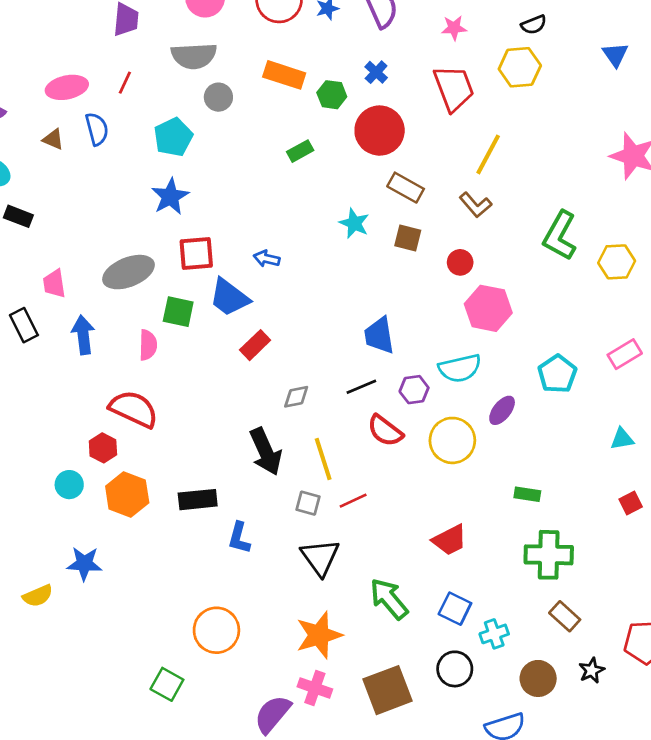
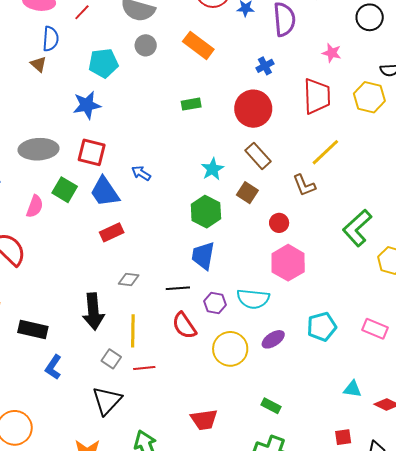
green hexagon: (332, 95) -> (206, 212), moved, size x1.4
brown triangle: (53, 139) -> (39, 64), moved
pink rectangle: (625, 354) -> (375, 329), turned 35

